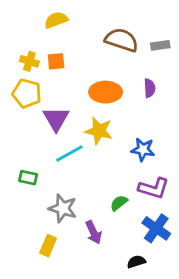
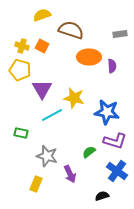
brown semicircle: (122, 40) -> (71, 30), moved
orange square: (56, 61) -> (42, 46), turned 32
orange ellipse: (106, 92) -> (89, 57), moved
blue star: (143, 150) -> (107, 112), size x1.4

